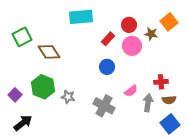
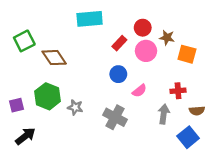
orange square: (169, 22) -> (187, 54), moved, turned -36
pink semicircle: (131, 91) -> (139, 91), moved
purple square: (15, 95) -> (17, 105), turned 32
brown semicircle: (169, 100) -> (197, 111), moved

